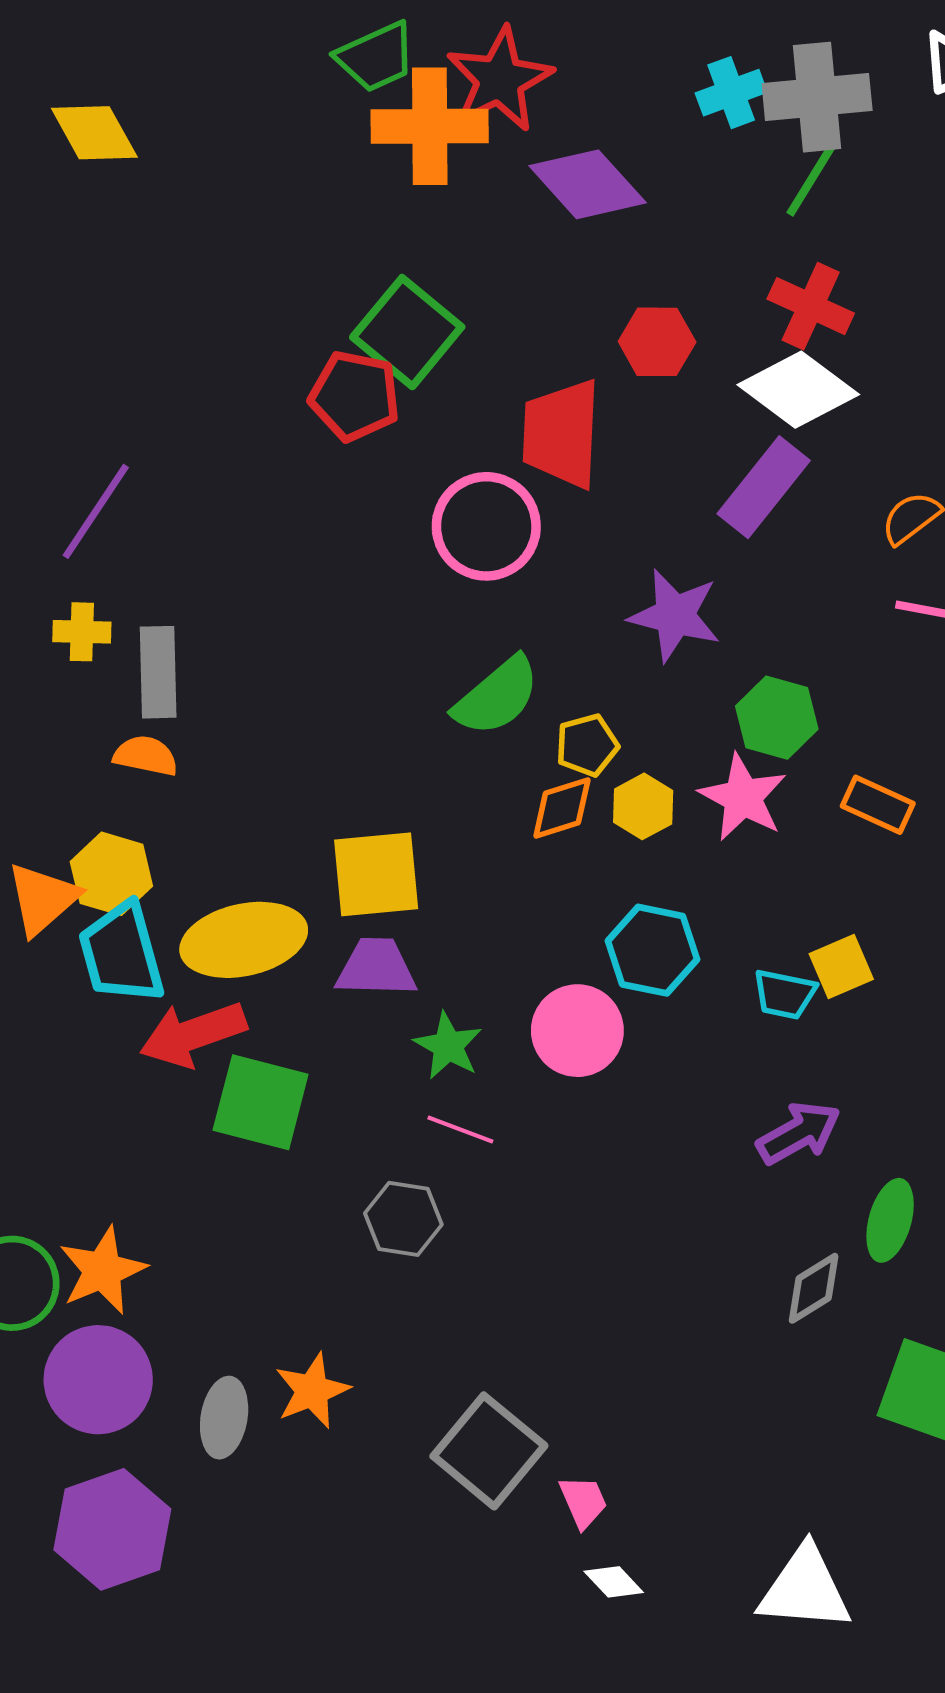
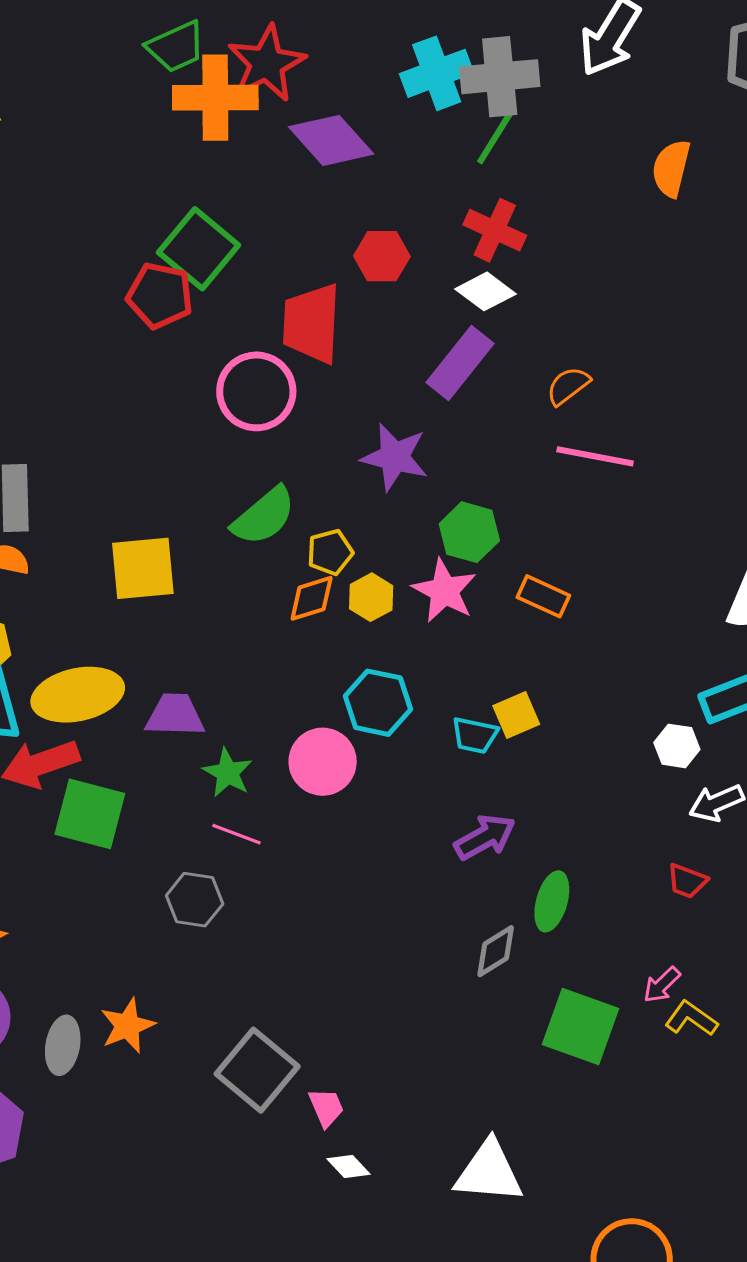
cyan cross: (731, 93) -> (437, 73), size x1.4
white diamond: (798, 390) -> (486, 291), size x0.7
yellow square: (376, 874) -> (143, 568), moved

